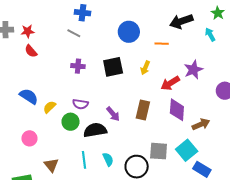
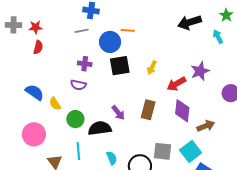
blue circle: (129, 32) -> (110, 42), moved
gray line: (74, 33) -> (82, 31), turned -40
orange line: (162, 44) -> (128, 30), moved
red semicircle: (31, 51) -> (38, 47), turned -128
purple semicircle: (80, 104) -> (78, 85), moved
yellow semicircle: (50, 107) -> (55, 104), turned -80
pink circle: (29, 138) -> (34, 134), size x1.5
cyan line: (84, 160) -> (78, 151), moved

